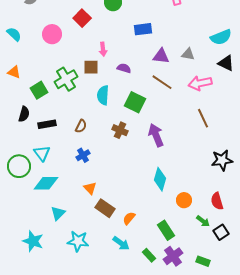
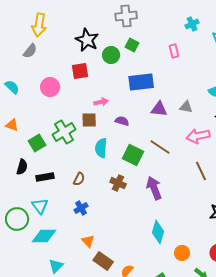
red square: (82, 18) -> (80, 71), turned 36
blue rectangle: (143, 29) -> (141, 82), size x1.4
pink arrow: (103, 49) -> (101, 102), turned -96
brown line: (162, 82) -> (160, 147), moved

